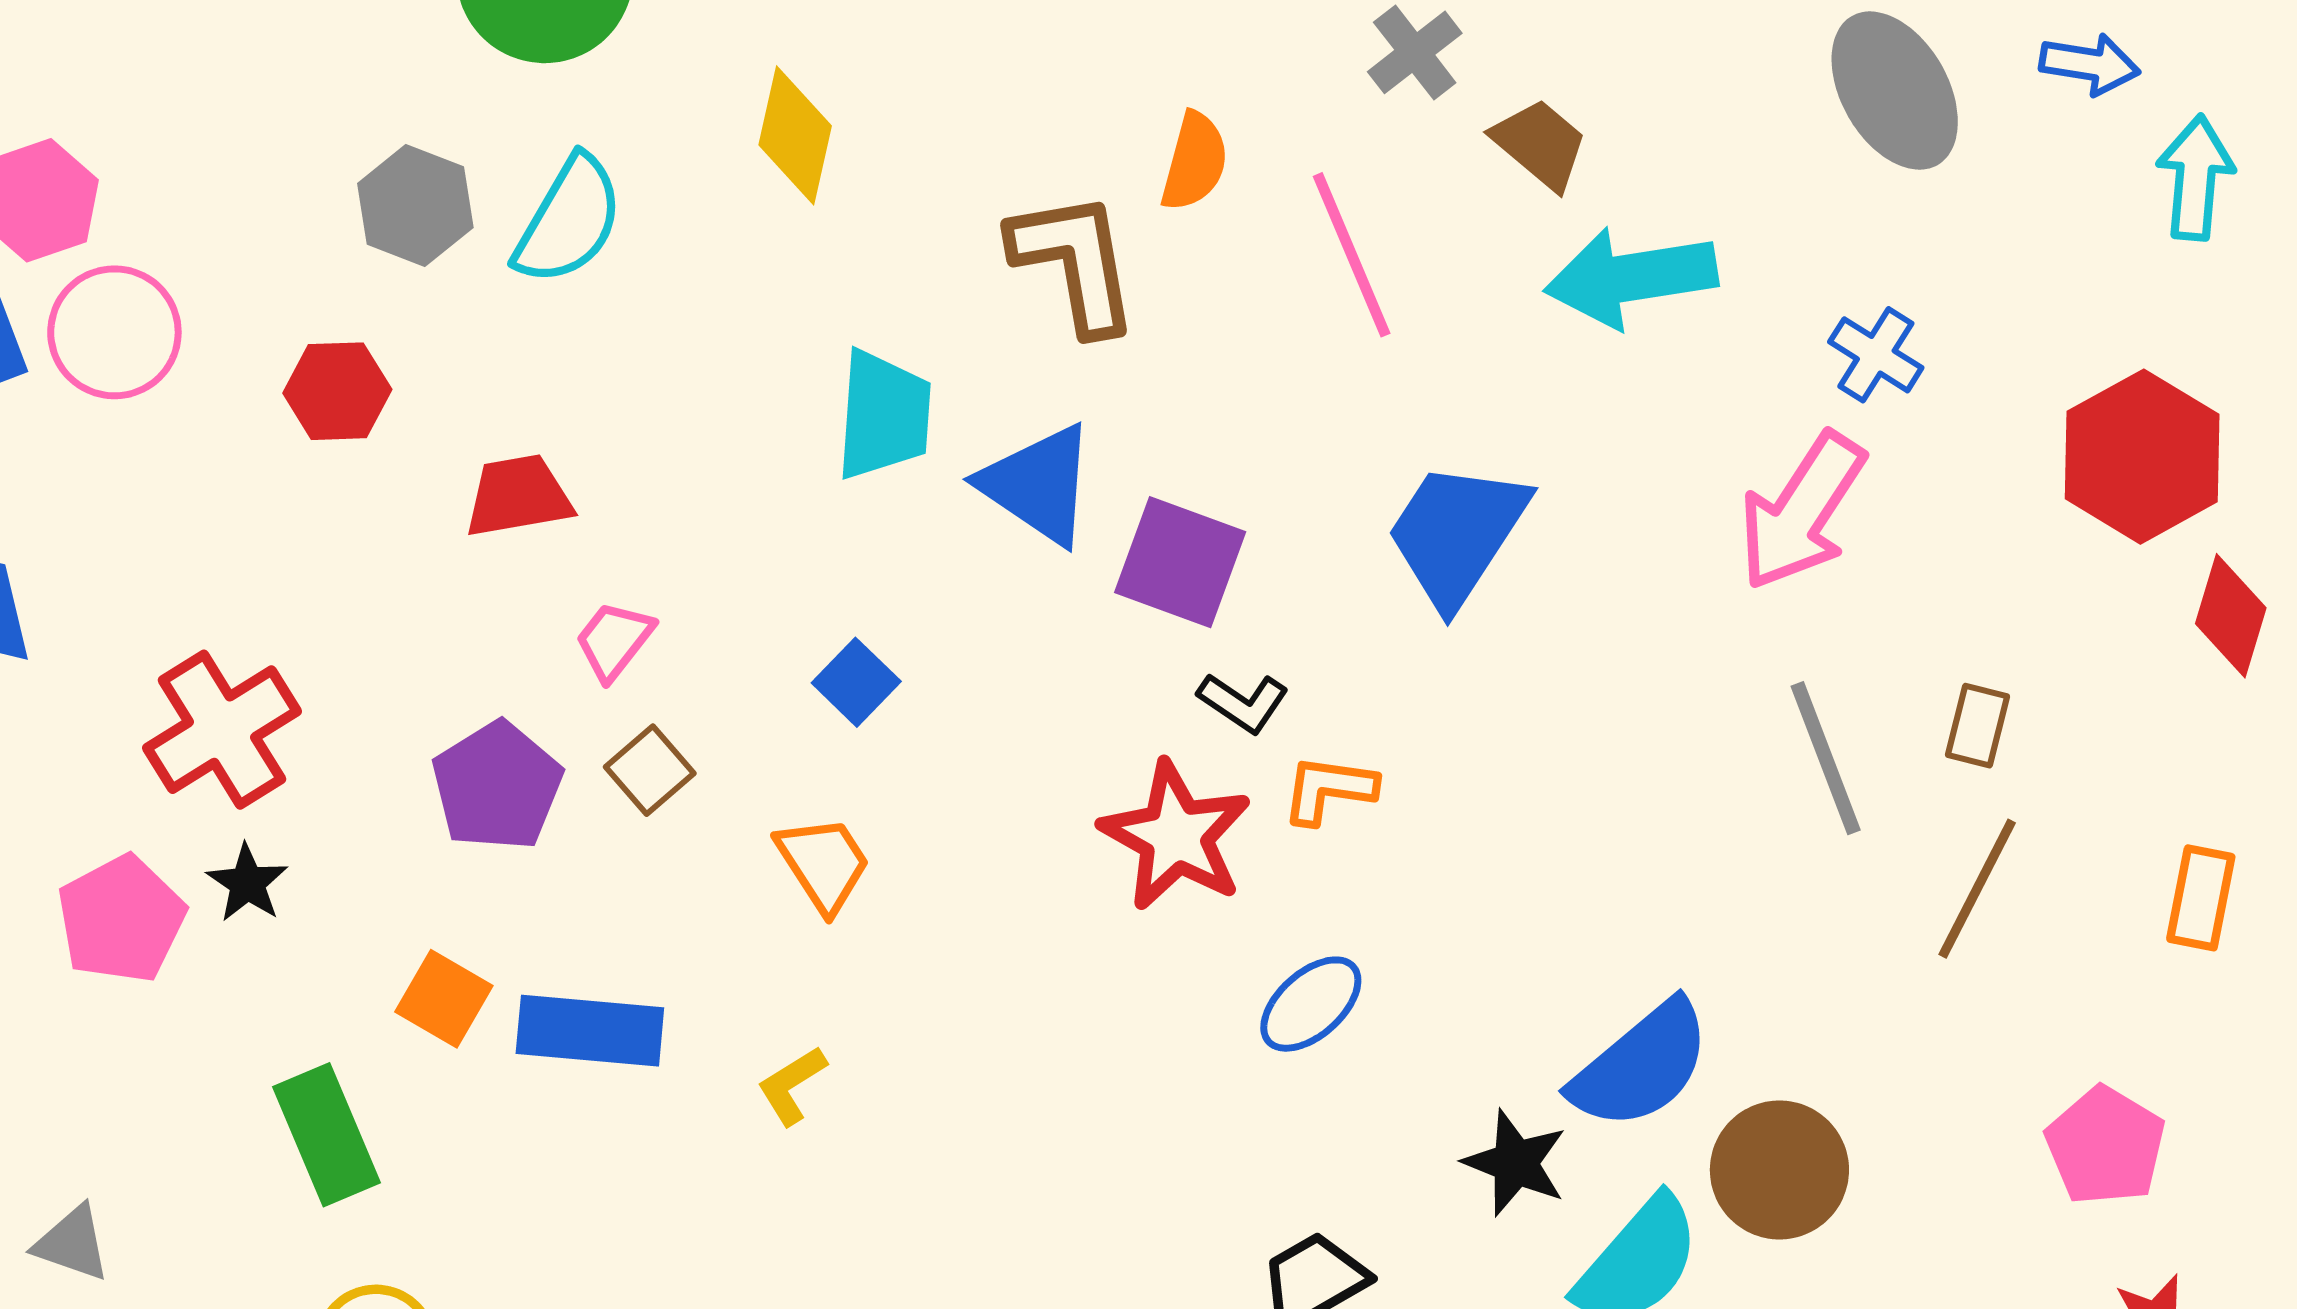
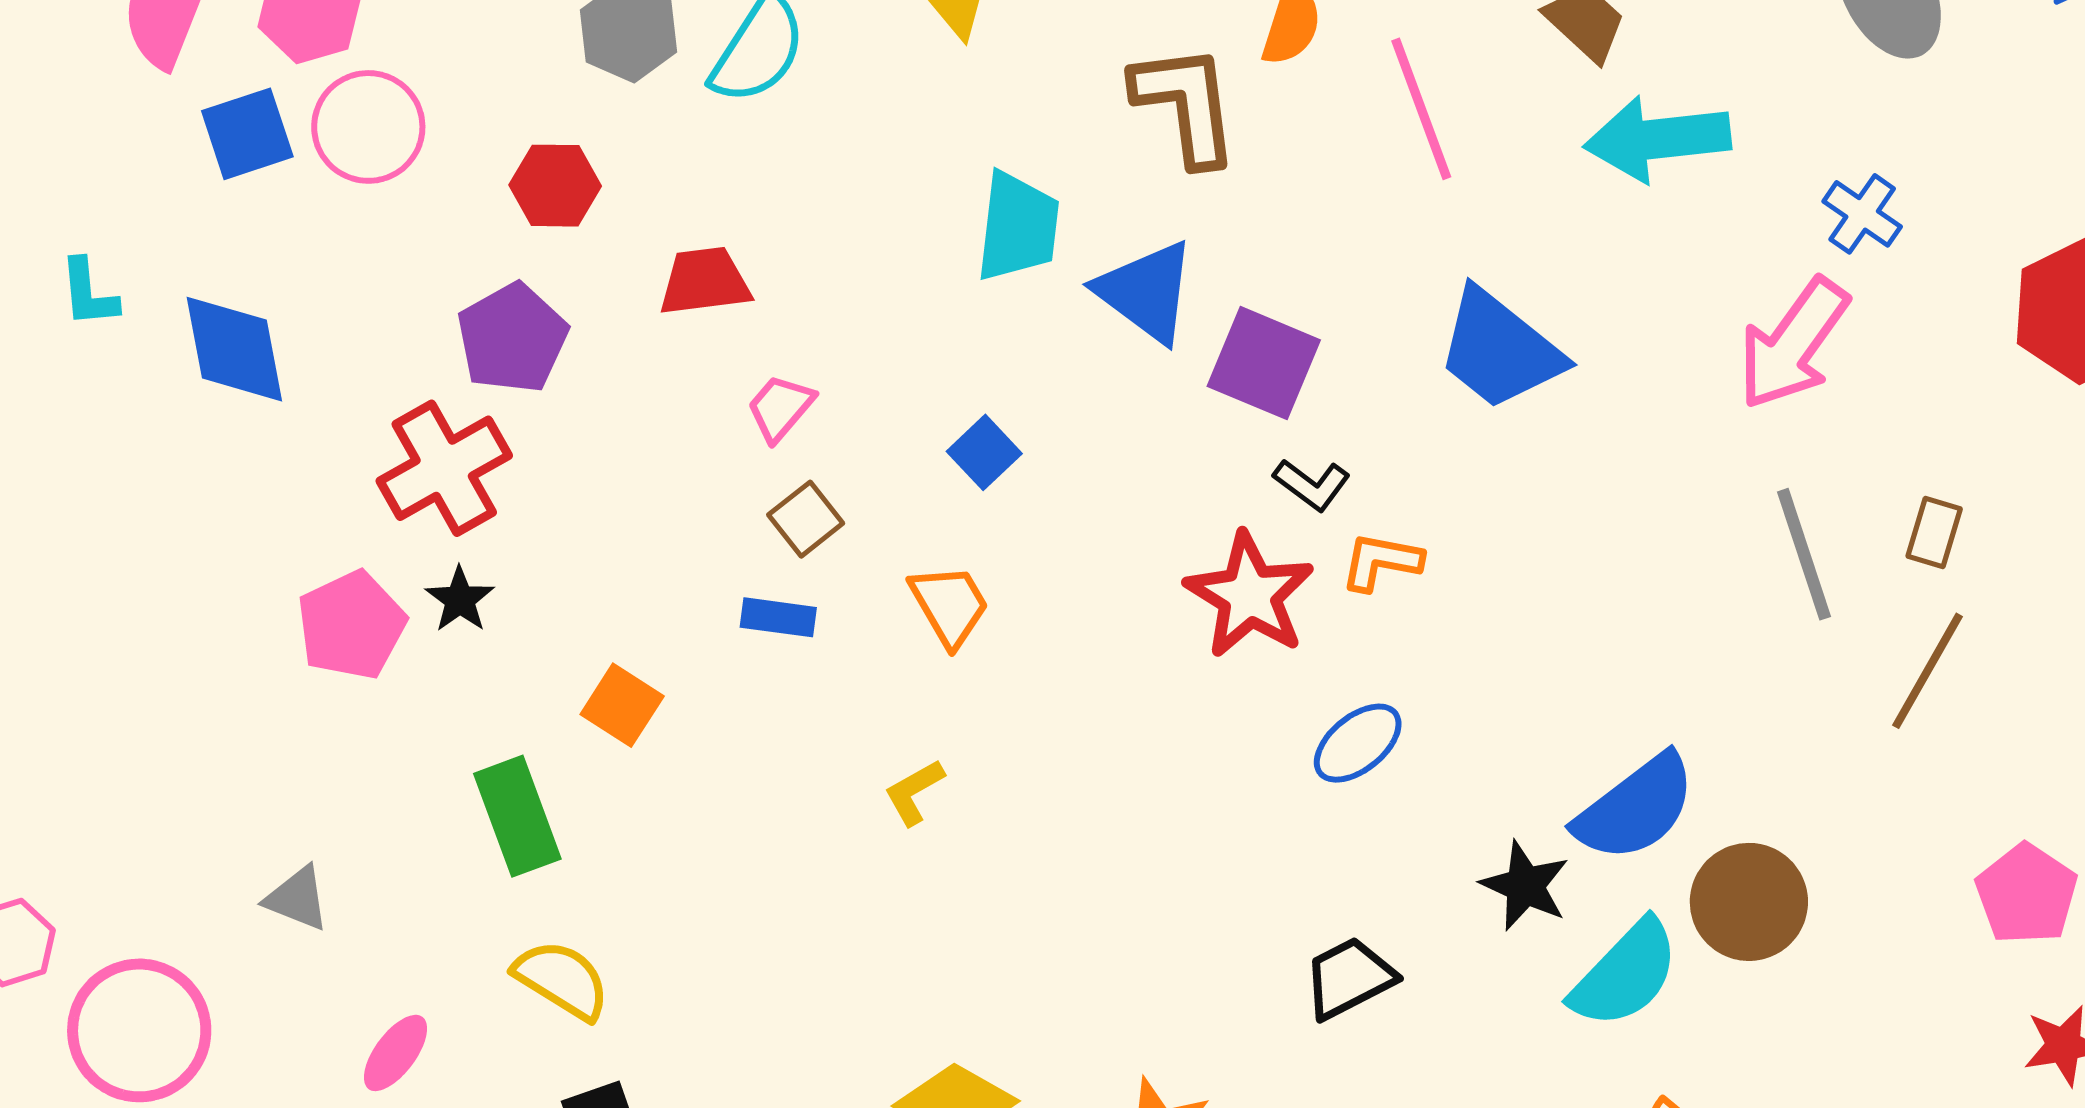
blue trapezoid: (1457, 534) -> (1500, 350), turned -87
purple pentagon: (497, 786) -> (512, 338), moved
blue rectangle: (590, 1031) -> (778, 617), moved, size x0.6

